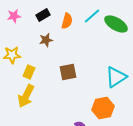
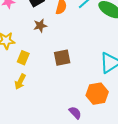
yellow arrow: (26, 96) -> (20, 82), size x0.7

